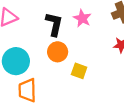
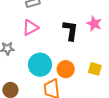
orange circle: (58, 52) -> (66, 69), moved

